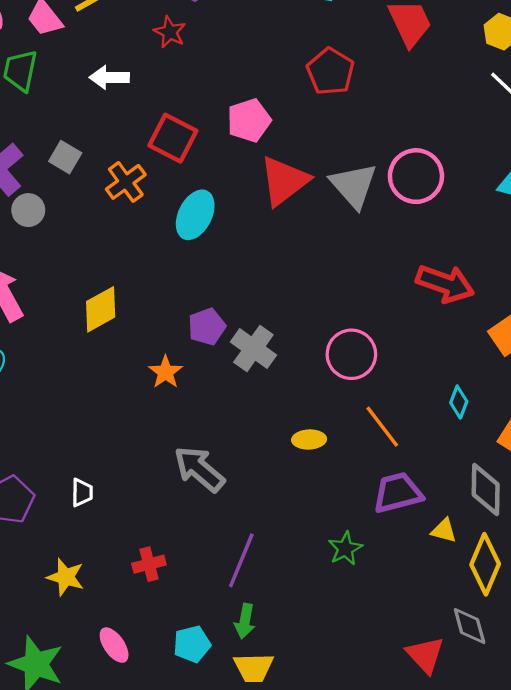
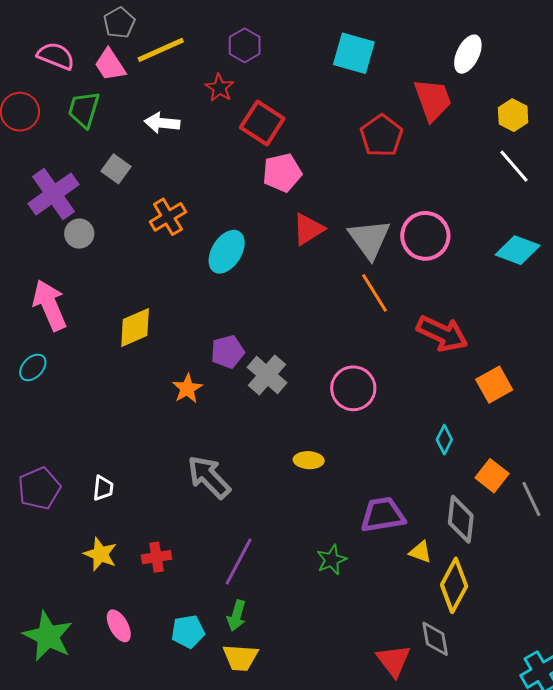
red pentagon: (330, 71) -> (381, 136), moved
red square: (173, 138) -> (262, 123), moved
gray square: (65, 157) -> (116, 169), moved
red triangle: (284, 181) -> (308, 229), size x0.7
orange line: (382, 427) -> (374, 293), moved
yellow star: (66, 577) -> (100, 554), moved

